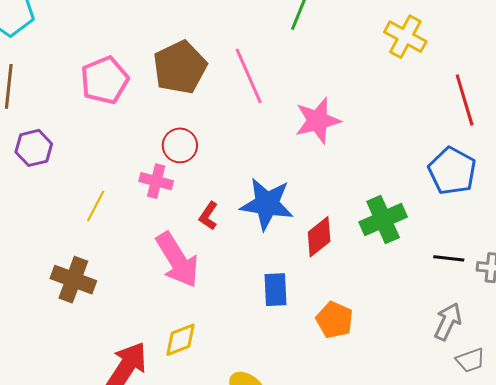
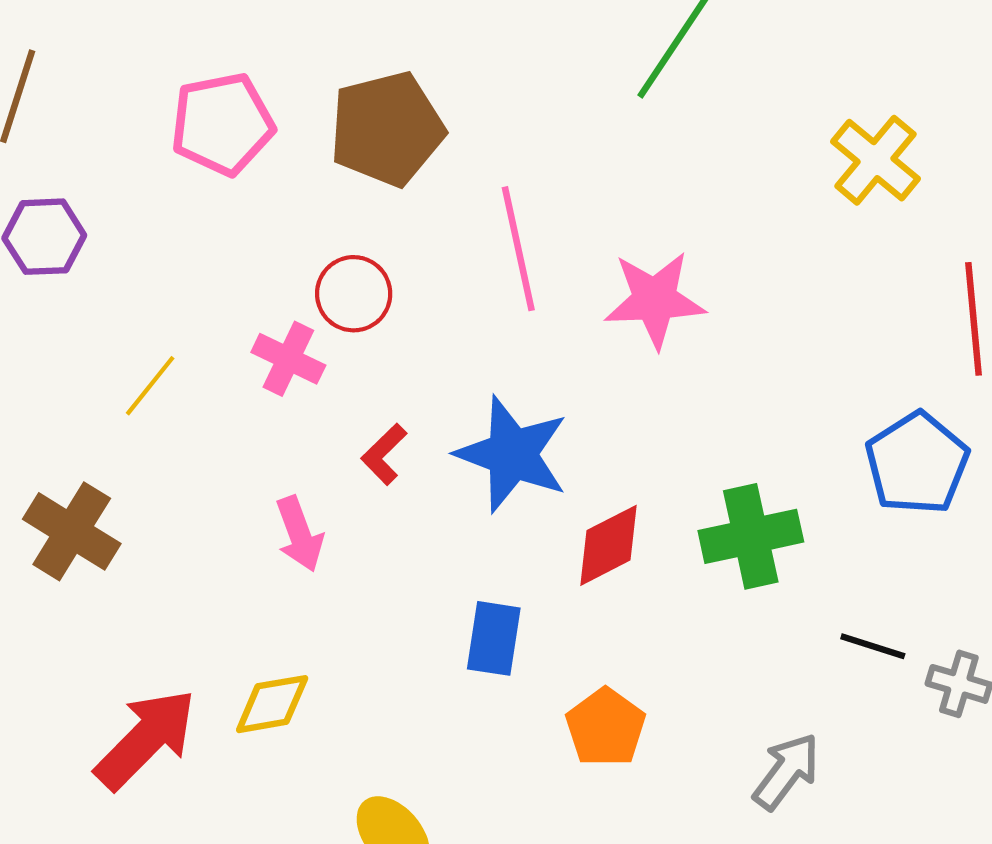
pink line: (249, 76) -> (518, 249), moved
pink arrow: (177, 260) -> (299, 534), size x0.6
gray arrow: (448, 322) -> (786, 771), moved

